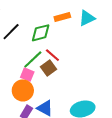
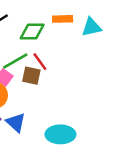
brown square: (48, 68) -> (31, 76), turned 35

